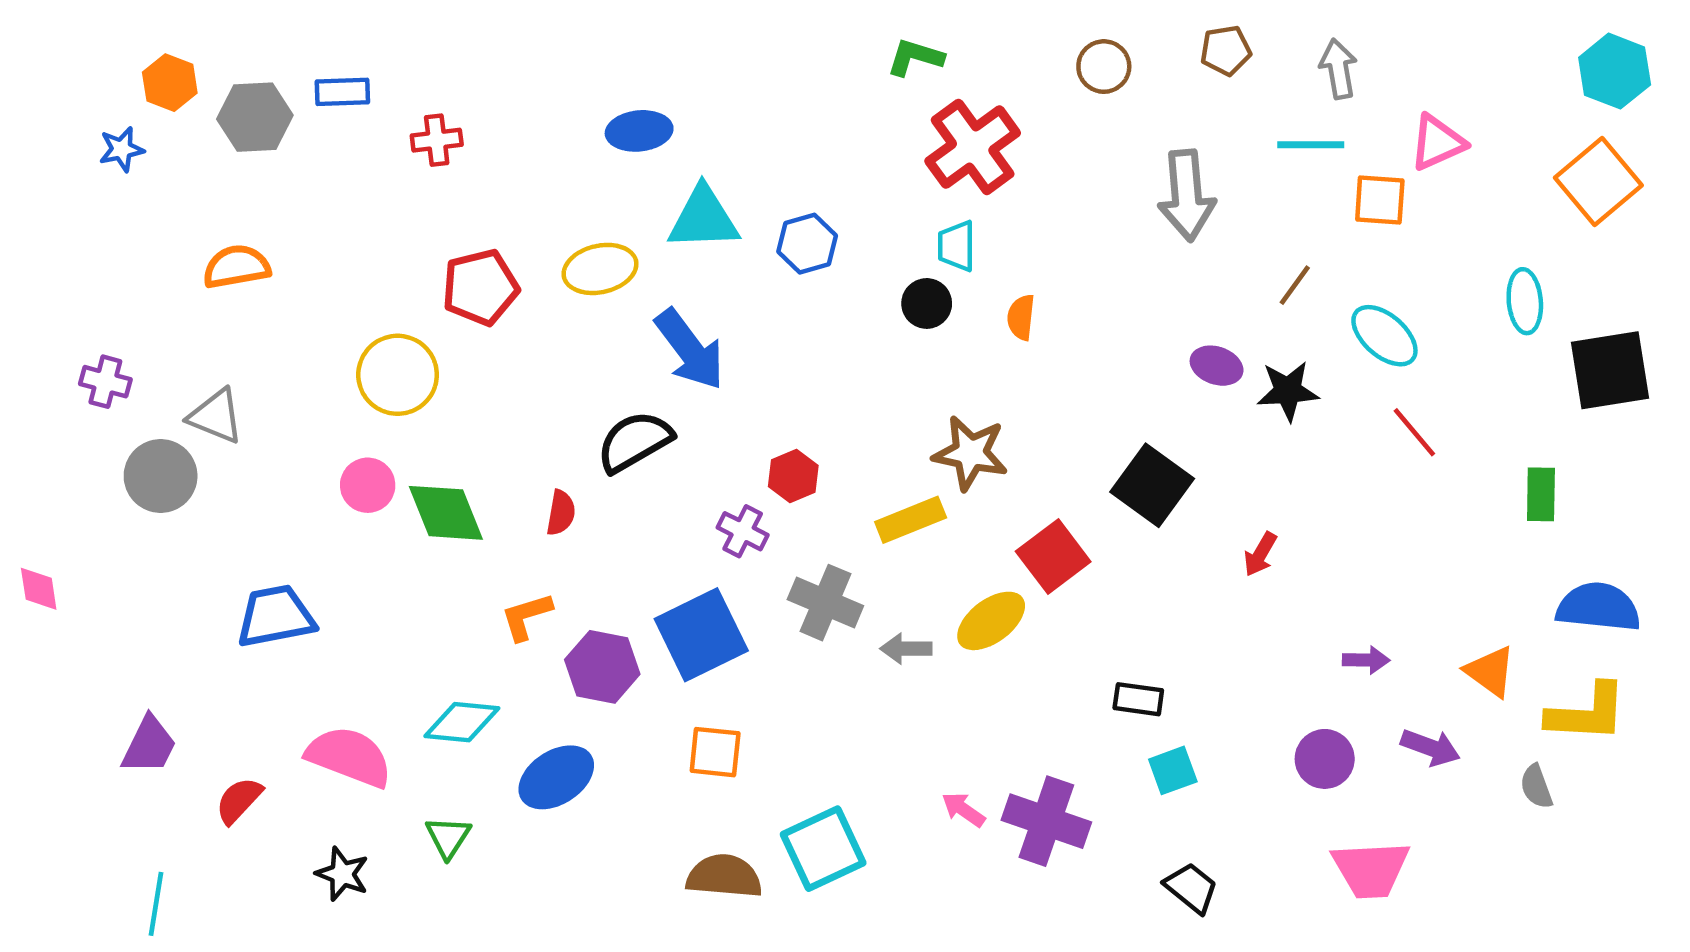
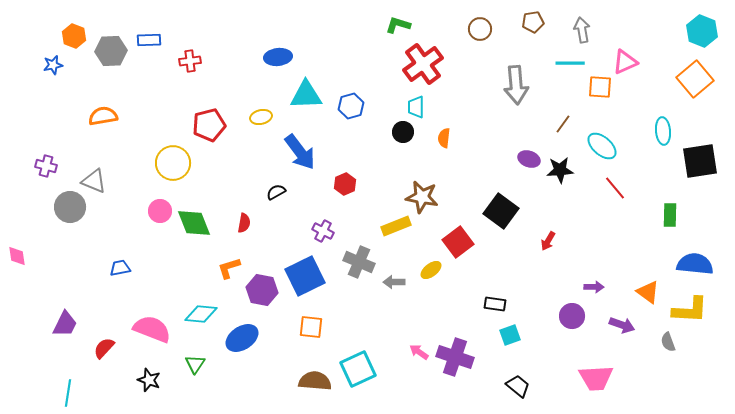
yellow ellipse: (600, 269) -> (261, 117), size x0.7
black semicircle: (635, 441) -> (276, 192), size x0.6
red hexagon: (793, 476) -> (345, 184), moved
blue trapezoid: (276, 616) -> (120, 268), size x0.6
yellow ellipse: (991, 621) -> (431, 270), size x0.7
purple circle: (1325, 759) -> (572, 316), moved

